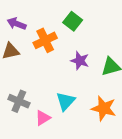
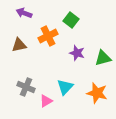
purple arrow: (17, 24) -> (24, 13), moved

